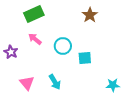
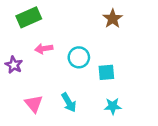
green rectangle: (34, 14) -> (29, 17), moved
pink arrow: (35, 39) -> (44, 49), turned -48
cyan star: (113, 85) -> (113, 106), moved

